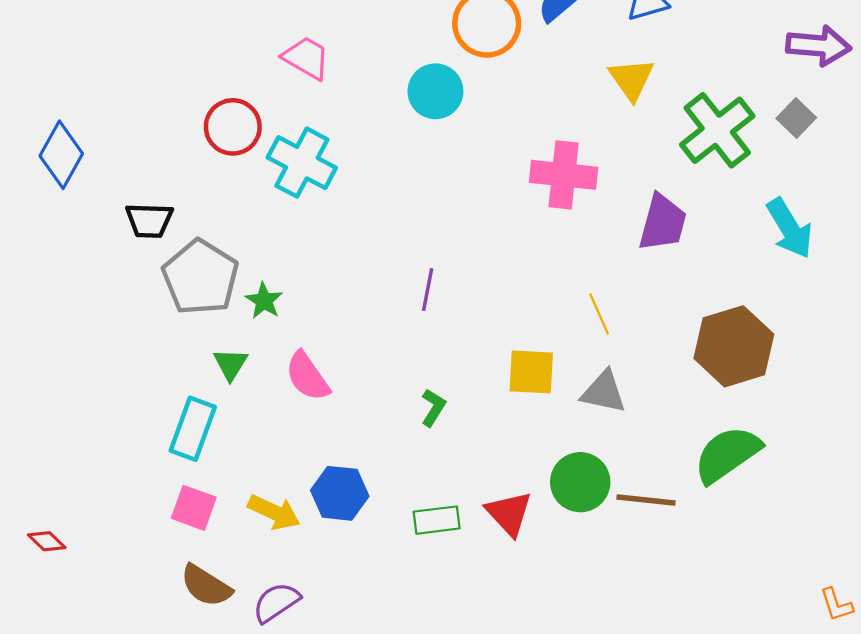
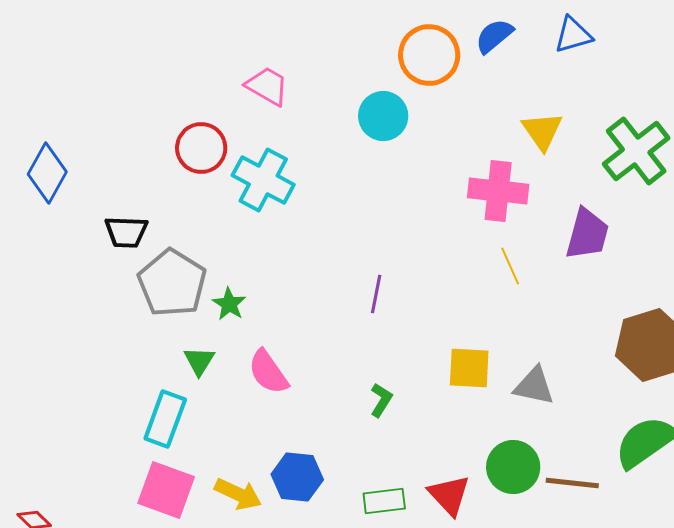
yellow triangle: (631, 79) -> (542, 131), moved
yellow line: (599, 314) -> (510, 266), moved
pink square: (194, 508) -> (166, 490), size x1.4

